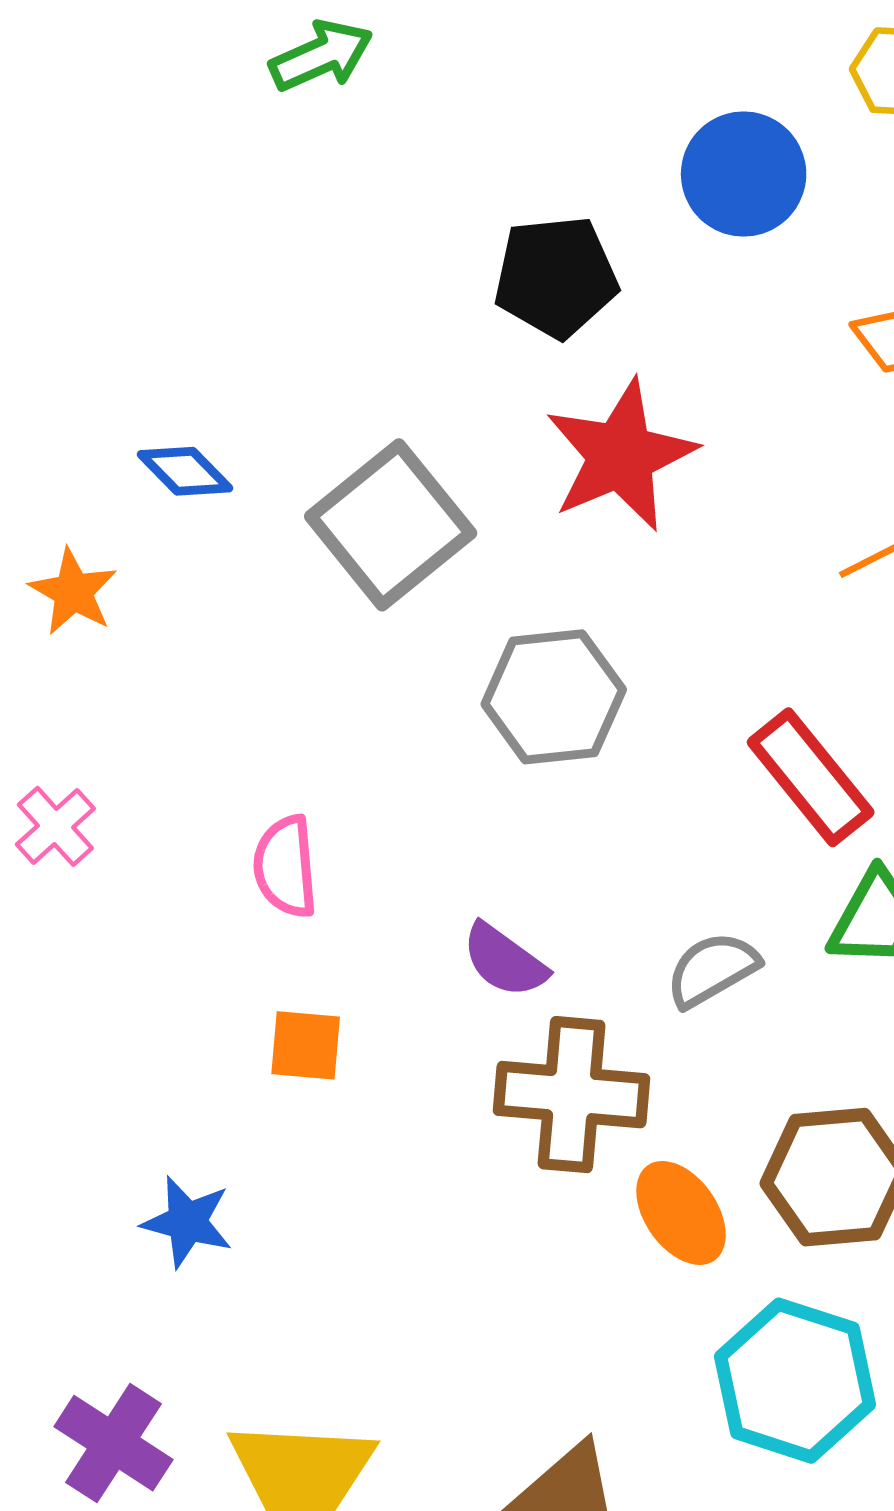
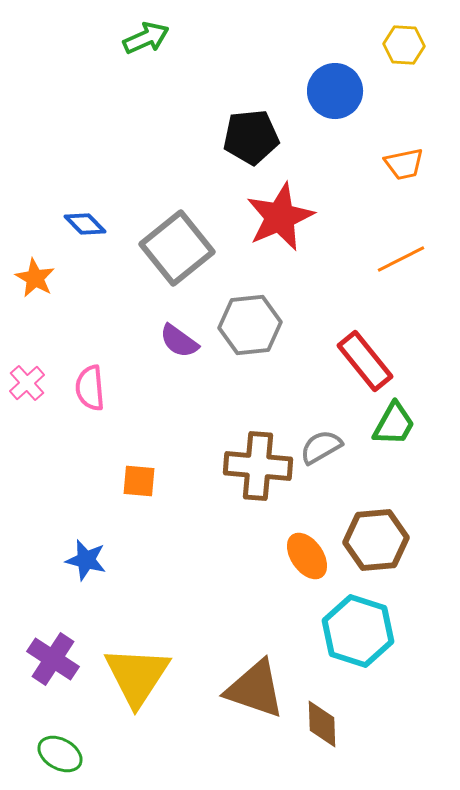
pink semicircle: (286, 867) -> (90, 388), moved
purple semicircle: (504, 960) -> (179, 341), moved
brown cross: (572, 1095) -> (258, 466), moved

